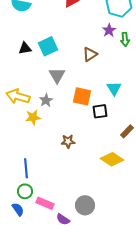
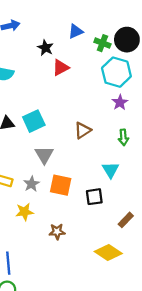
purple star: (109, 30) -> (120, 102), moved
green arrow: (125, 39) -> (123, 137), moved
orange square: (82, 96) -> (61, 185), moved
yellow star: (33, 117) -> (24, 212), moved

